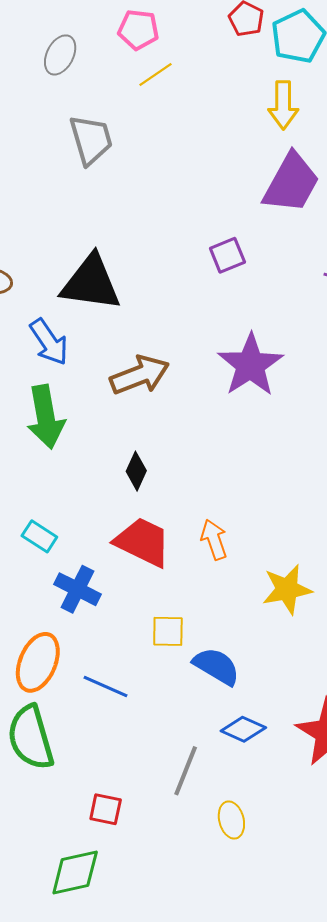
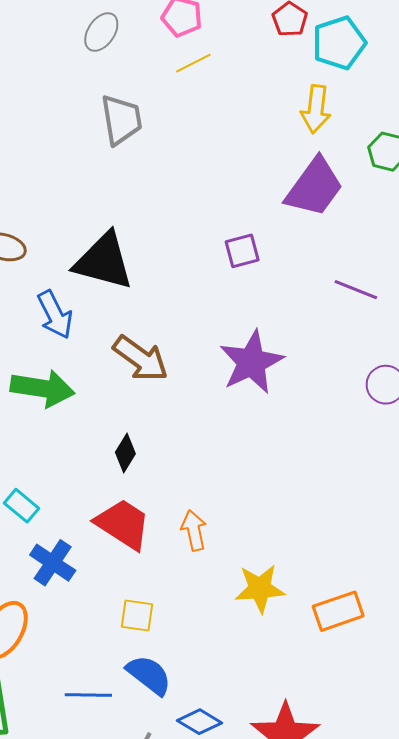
brown arrow: (140, 375) -> (140, 358), turned 50
green arrow: (46, 417) -> (42, 388), turned -78
blue semicircle: (216, 666) -> (149, 675), moved
blue line: (105, 686) -> (88, 695), moved, turned -30

